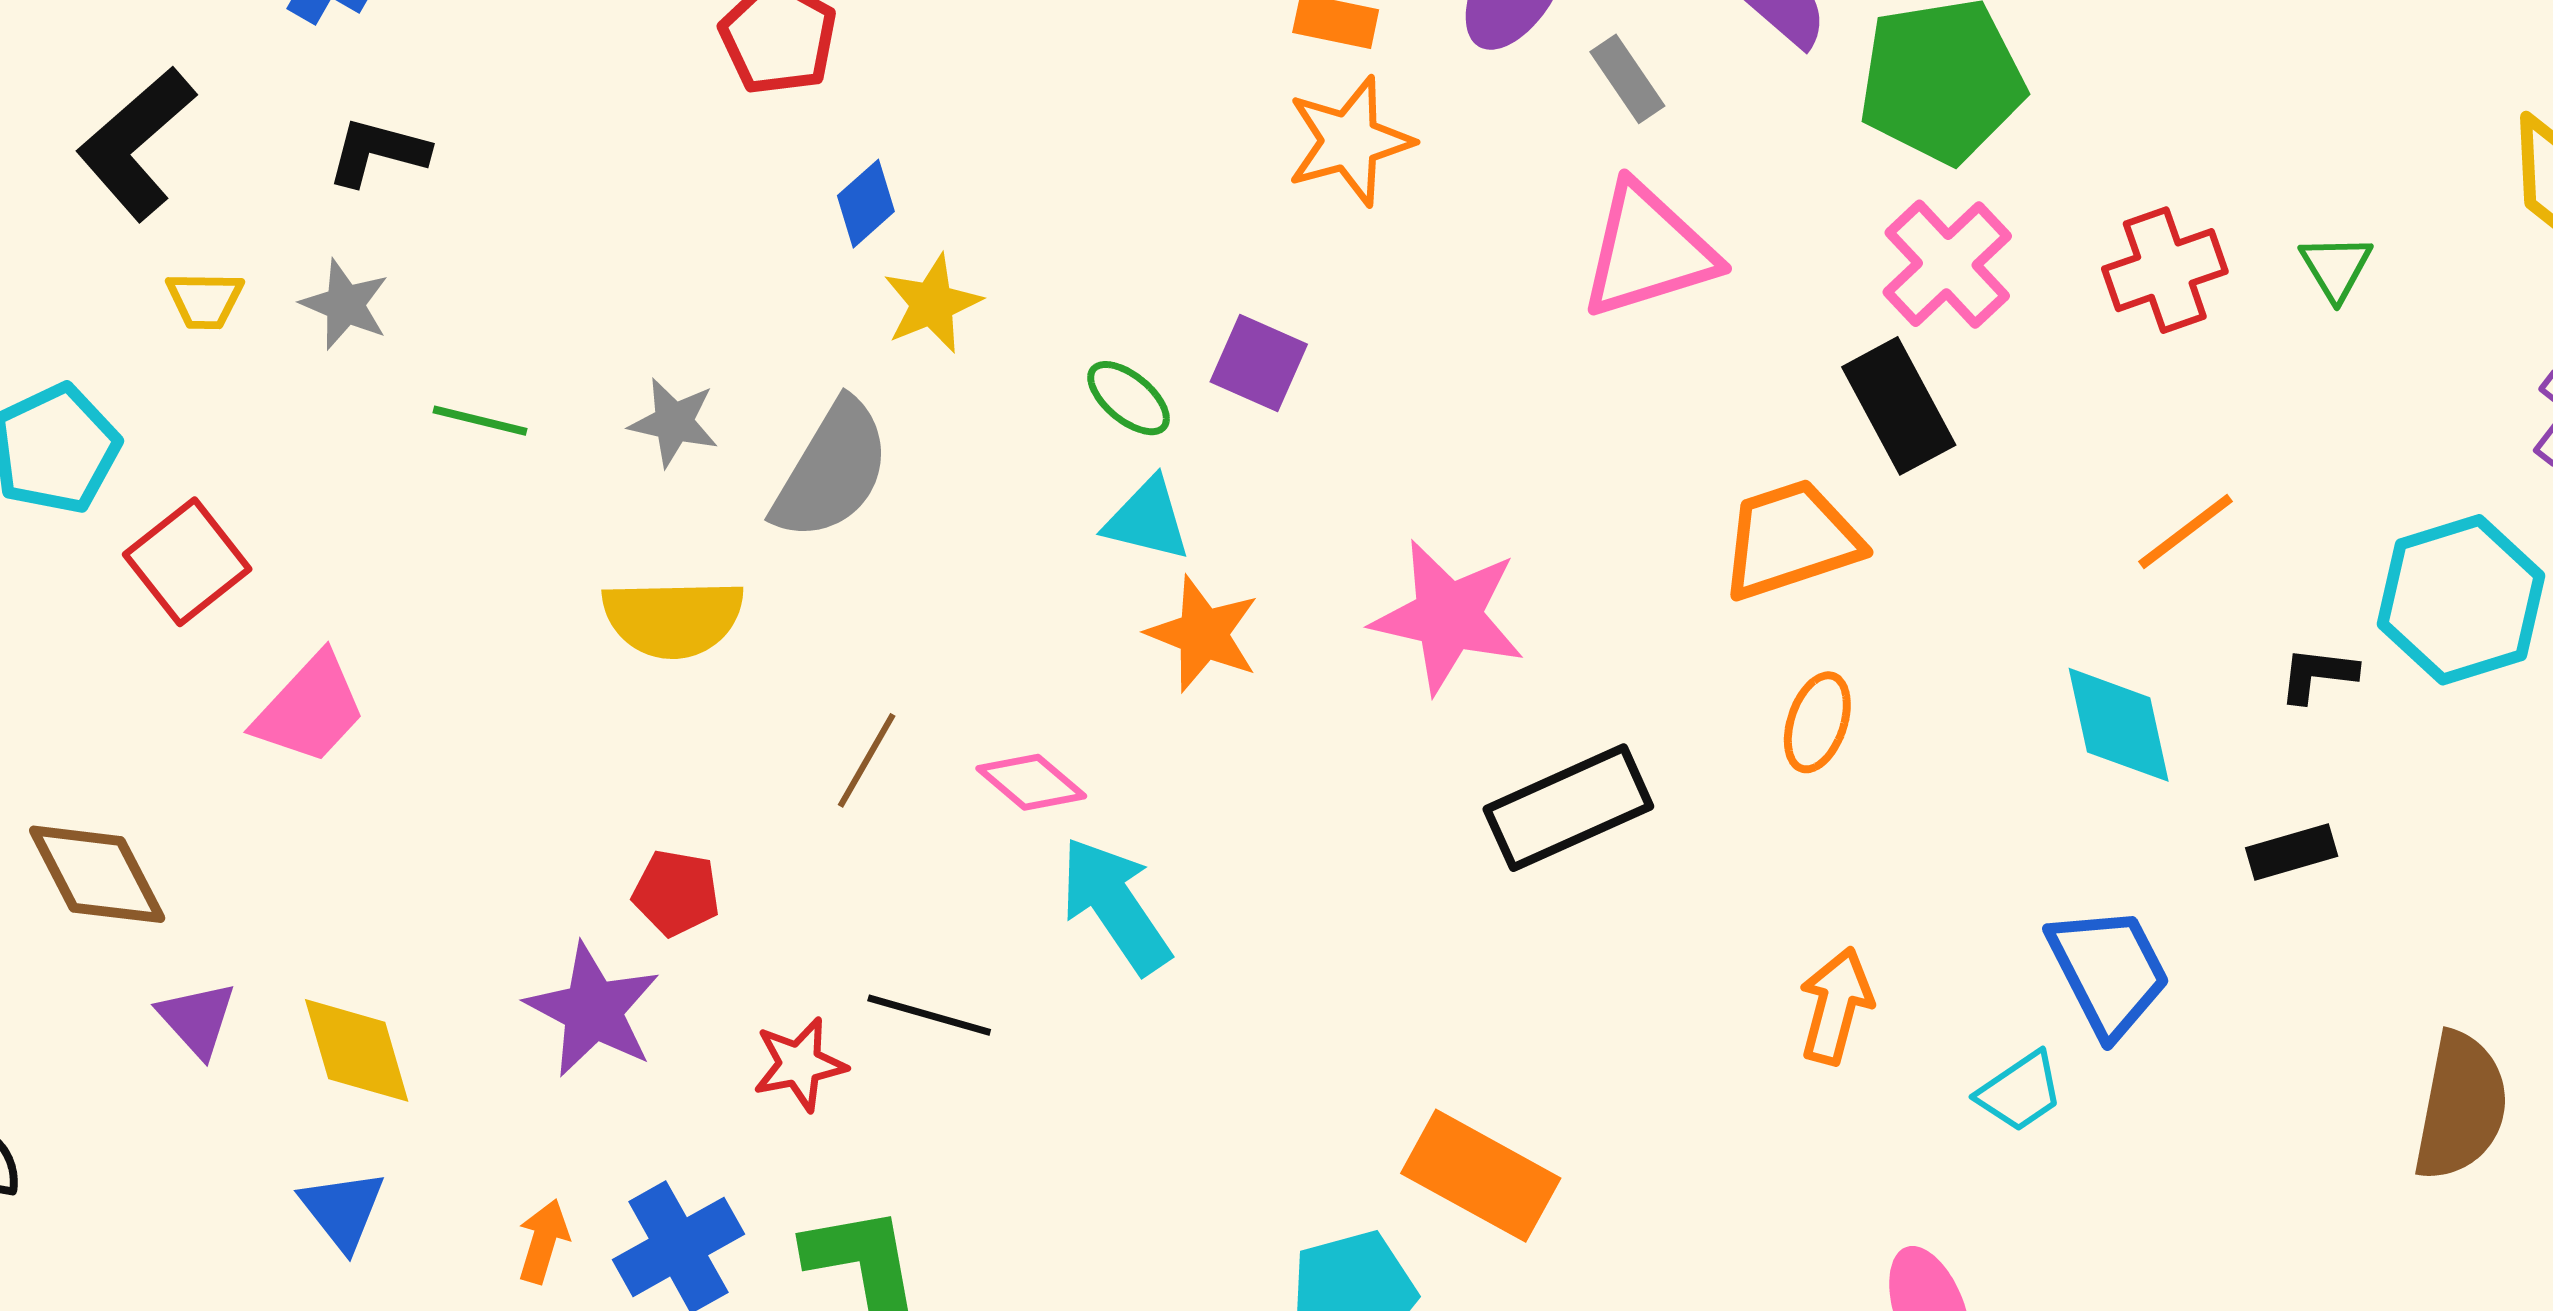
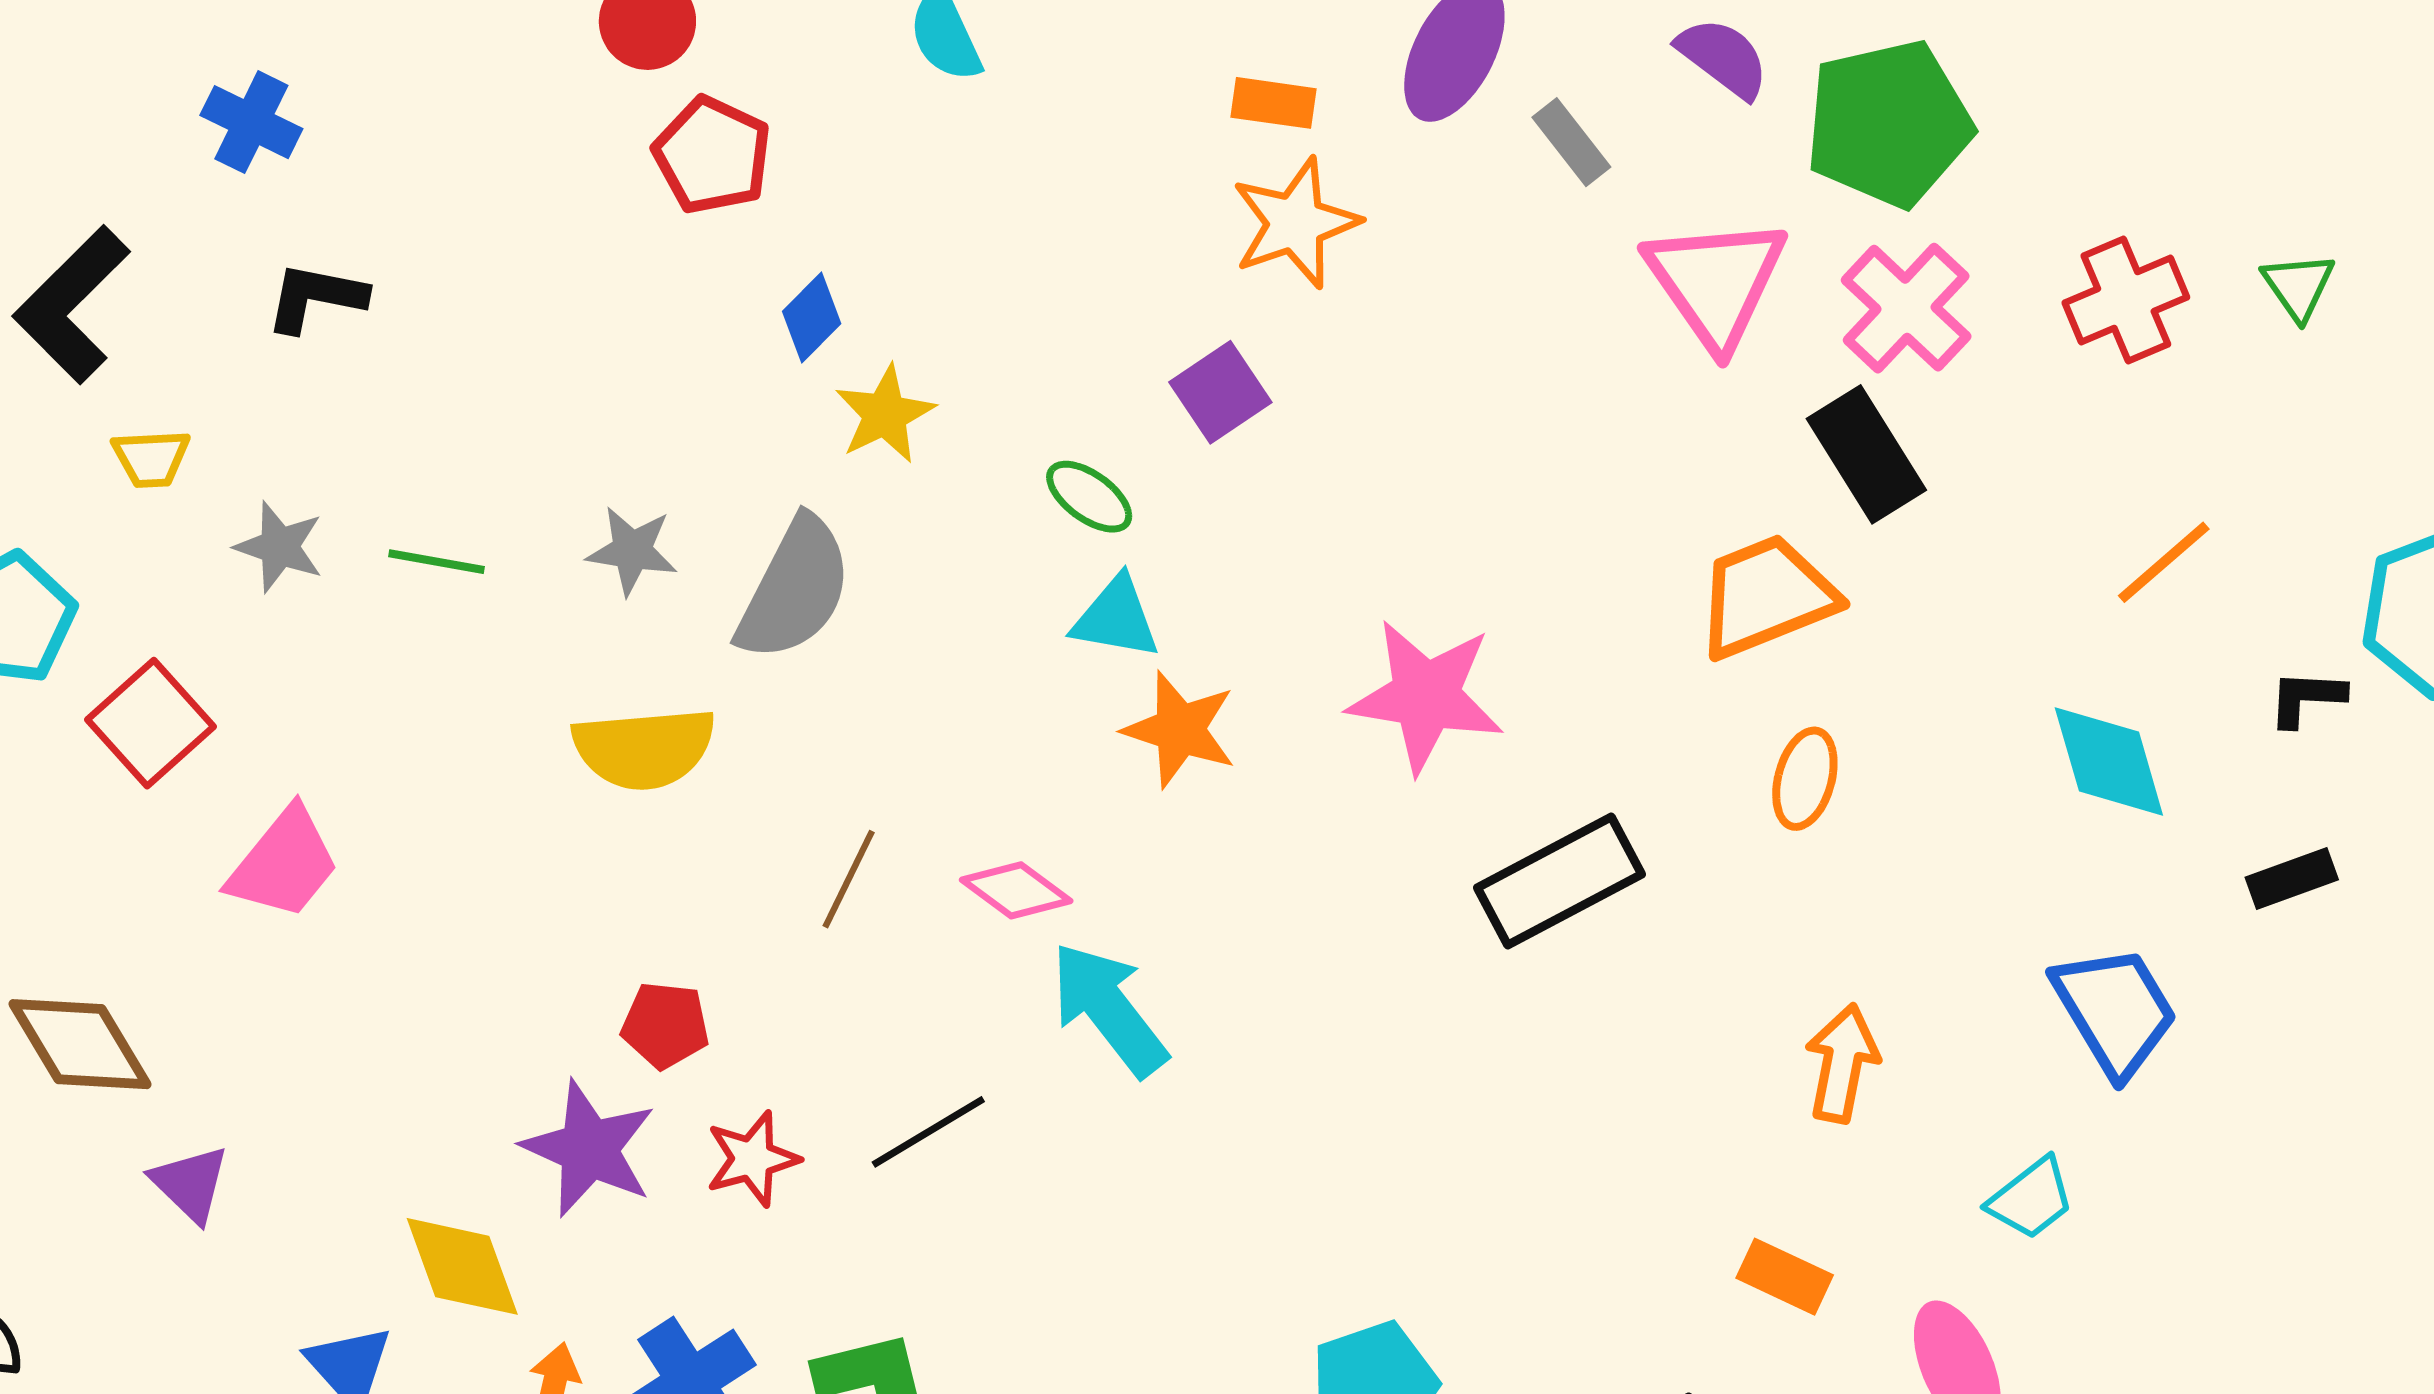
pink triangle: (1648, 251) -> (1716, 282), moved, turned -44
gray star: (345, 304) -> (279, 547), moved
purple square: (1259, 363) -> (1220, 392), moved, turned 36
black line: (929, 1015) -> (928, 1132), turned -43
yellow diamond: (357, 1050) -> (462, 1266), moved
red star: (800, 1064) -> (752, 1159), moved
cyan trapezoid: (2020, 1092) -> (2031, 1199), moved
orange rectangle: (1481, 1176) -> (1785, 1277), moved, size x0.6

